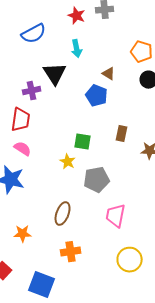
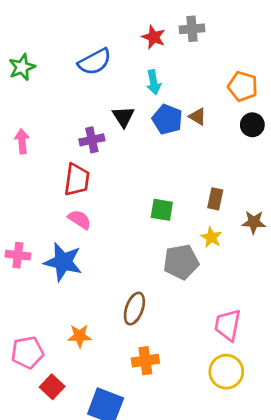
black triangle: (55, 74) -> (123, 117), size x0.7
blue pentagon: (97, 96) -> (167, 119), moved
yellow star: (68, 162) -> (211, 237), moved
pink trapezoid: (116, 216) -> (228, 325), moved

